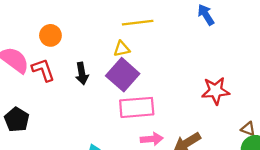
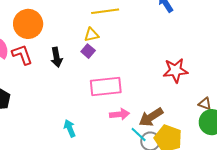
orange circle: (50, 35) -> (28, 24), size x1.5
purple square: (123, 75) -> (88, 51), moved, size x0.5

